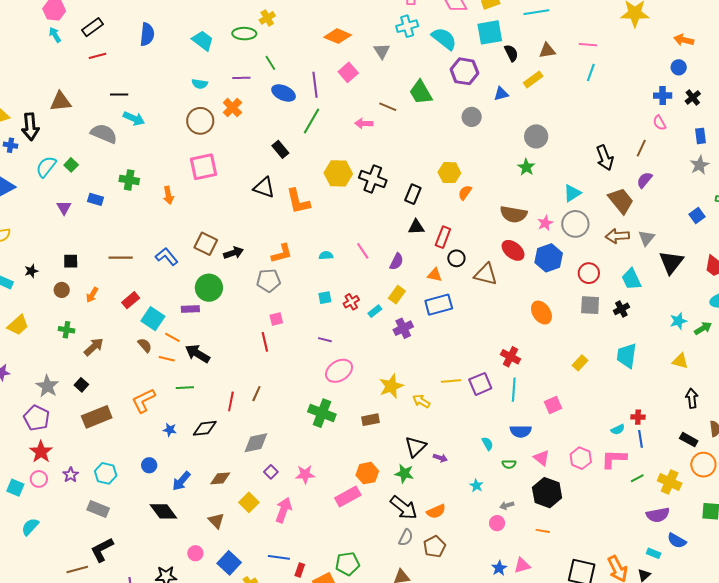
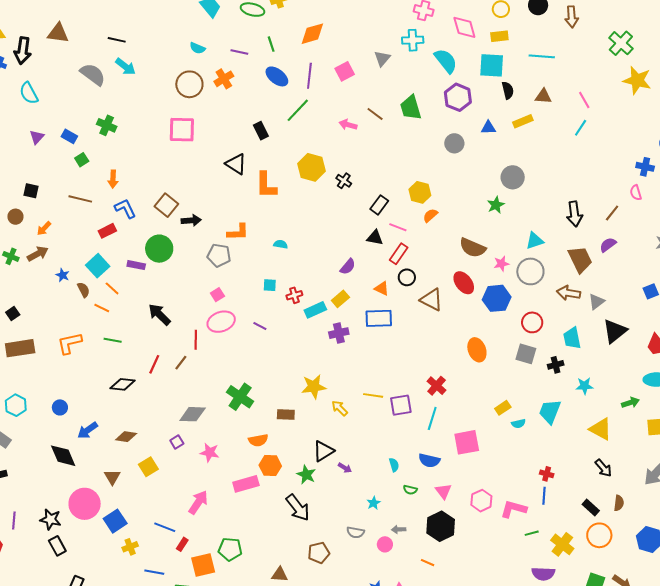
orange diamond: (338, 36) -> (312, 34), moved, turned -52
pink line: (588, 45) -> (584, 100), turned 42
green square: (71, 165) -> (82, 160), moved
cyan semicircle: (46, 167) -> (29, 93), turned -80
black cross: (373, 179) -> (344, 181), size x0.6
orange arrow: (168, 195) -> (113, 179), moved
pink line: (363, 251) -> (398, 227), moved, turned -48
red rectangle: (131, 300) -> (107, 231), moved
cyan rectangle: (375, 311) -> (315, 310), size x1.5
pink square: (276, 319) -> (217, 295), turned -32
cyan star: (678, 321) -> (585, 386), moved
red line: (265, 342) -> (196, 340), moved
brown arrow: (94, 347) -> (38, 254), moved
black arrow: (197, 354) -> (159, 314), moved
yellow triangle: (680, 361) -> (601, 429), size x1.4
pink ellipse: (339, 371) -> (221, 322), moved
black arrow: (692, 398) -> (603, 468), turned 132
pink square: (553, 405) -> (467, 442), size x1.5
cyan semicircle: (618, 429) -> (518, 424), moved
blue star: (170, 430) -> (63, 275), moved
gray diamond: (256, 443) -> (193, 414), moved
pink arrow: (284, 510) -> (198, 502), moved
orange semicircle: (436, 511) -> (258, 440), moved
gray semicircle: (406, 538) -> (355, 532), moved, turned 60
pink circle: (195, 553) -> (85, 504), size x2.0

